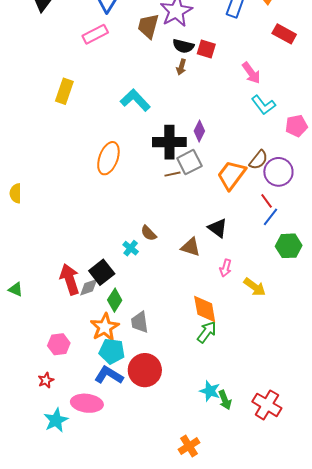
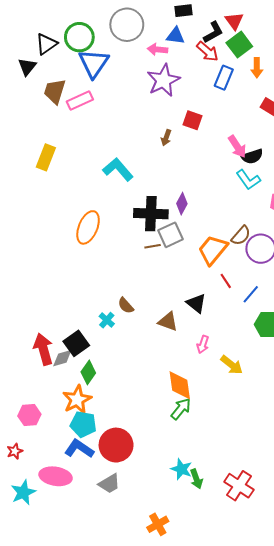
brown trapezoid: (148, 26) -> (55, 91), moved
black semicircle: (183, 46) -> (252, 156), moved, turned -35
red line: (267, 201) -> (226, 281), moved
gray trapezoid: (140, 322) -> (109, 484), moved, turned -115

